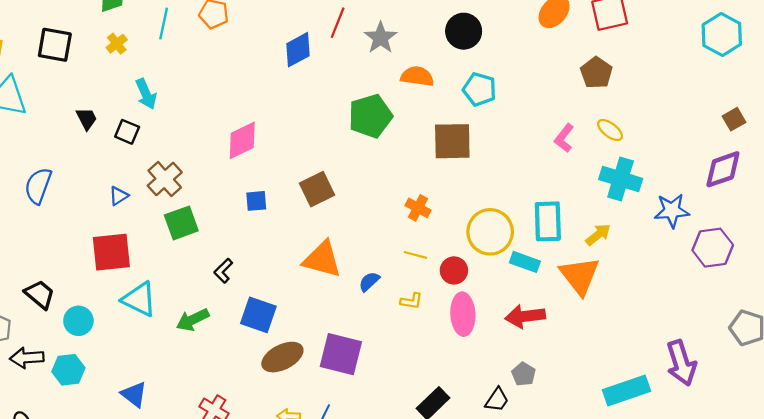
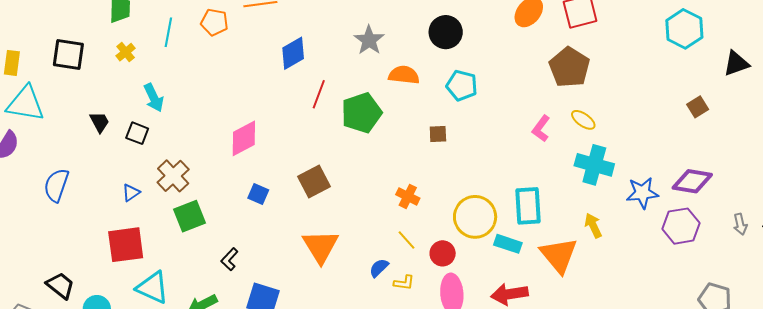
red line: (338, 23) -> (319, 94), moved
brown pentagon: (596, 73) -> (569, 67), size x1.4
brown square: (452, 141) -> (438, 134), size x0.5
purple diamond: (723, 169) -> (692, 181), moved, turned 30
blue square: (256, 201) -> (258, 194), turned 30
yellow arrow: (598, 235) -> (593, 226), moved, turned -75
yellow line: (415, 255) -> (406, 240), turned 35
orange triangle: (322, 259) -> (321, 246), turned 45
blue semicircle: (369, 282) -> (379, 268), moved

